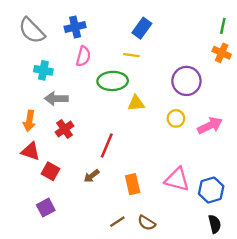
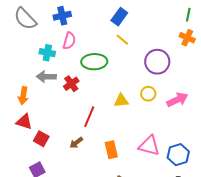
yellow line: (131, 55) -> (122, 40), moved, turned 32
cyan cross: (43, 70) -> (47, 53), moved
yellow triangle: (136, 103) -> (121, 101), moved
red cross: (65, 129) -> (71, 84), moved

